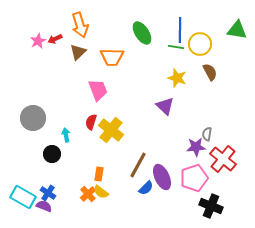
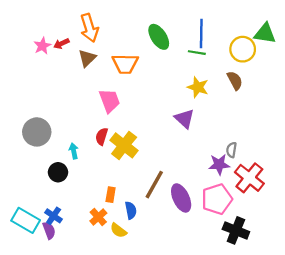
yellow circle: (200, 44) -> (243, 49), moved
blue semicircle: (146, 188) -> (131, 210), moved, turned -56
yellow semicircle: (101, 192) -> (118, 230), moved
purple semicircle: (44, 206) -> (49, 230), turned 49

